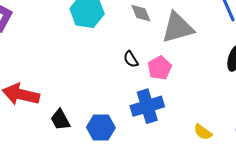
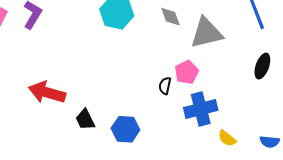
black semicircle: (131, 59) -> (165, 86), moved, turned 42
blue cross: (147, 106) -> (201, 109), moved

